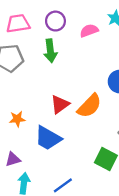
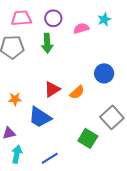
orange semicircle: (89, 106) -> (77, 92), size x0.7

